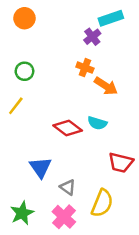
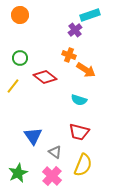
red diamond: (68, 128) -> (45, 77), moved
red trapezoid: (121, 163) -> (79, 132), moved

